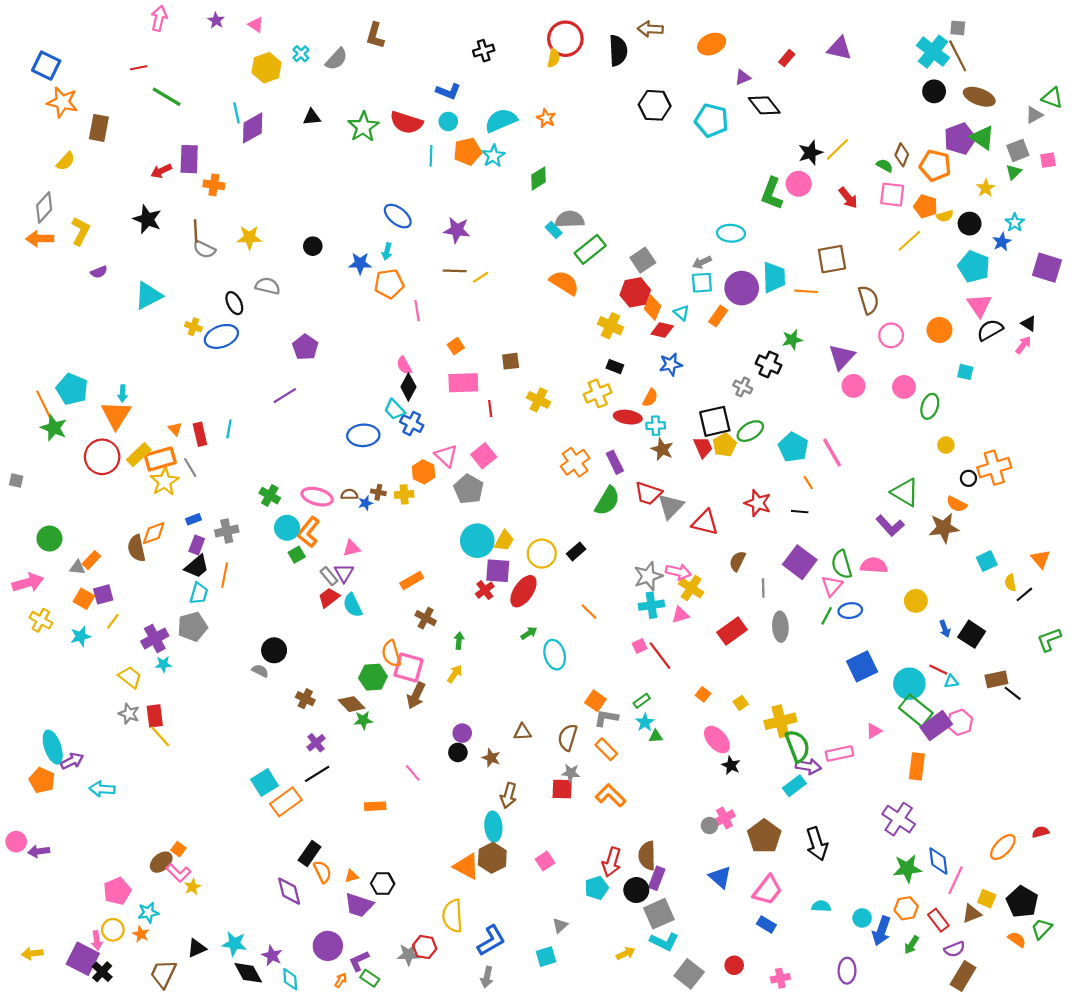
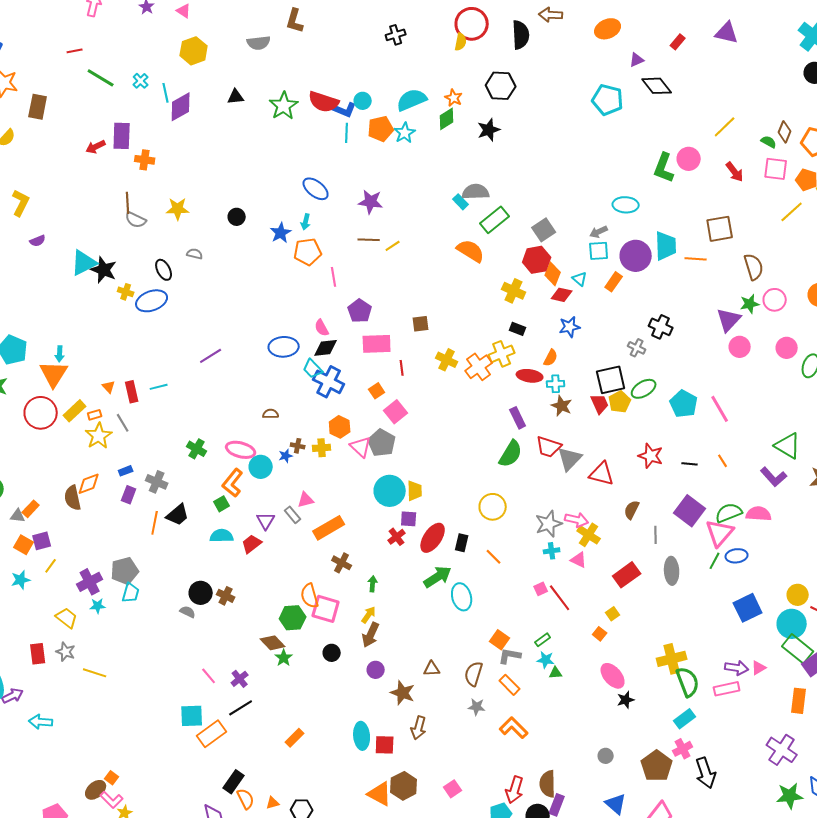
cyan cross: (301, 54) -> (141, 81), moved
gray semicircle: (336, 59) -> (259, 43), turned 40
blue L-shape: (448, 91) -> (345, 110), moved
black hexagon: (655, 105) -> (501, 86), moved
black star: (810, 153) -> (489, 130), moved
green diamond: (539, 178) -> (447, 119), moved
black star: (147, 219) -> (104, 270), moved
blue star: (360, 263) -> (281, 233), turned -30
gray semicircle: (268, 286) -> (195, 254), size x0.7
green star: (792, 340) -> (750, 304), moved
orange square: (456, 346) -> (377, 391), moved
purple pentagon: (305, 347) -> (360, 311), moved
black diamond: (408, 387) -> (326, 348), turned 55
blue cross: (412, 424) -> (329, 382), size x1.4
cyan line: (229, 429) -> (159, 387), turned 66
blue ellipse: (363, 435) -> (284, 347), moved
pink triangle: (446, 456) -> (361, 447), moved
orange rectangle: (160, 459) -> (95, 415), size x0.5
orange cross: (575, 462) -> (479, 367), moved
orange line: (808, 483) -> (723, 461), moved
brown semicircle: (349, 494) -> (271, 414), moved
cyan circle: (287, 528) -> (261, 467), moved
gray cross: (227, 531) -> (157, 482), turned 35
yellow trapezoid: (504, 541) -> (415, 491), turned -30
pink triangle: (351, 548) -> (306, 500), moved
black rectangle: (576, 551) -> (462, 543), moved, turned -36
yellow circle: (542, 554) -> (493, 507), moved
green semicircle: (842, 564) -> (729, 513), turned 84
black trapezoid: (197, 566) -> (178, 515), moved
purple square: (498, 571) -> (409, 519), size x0.7
gray rectangle: (329, 576) -> (293, 515), moved
orange rectangle: (412, 580) -> (329, 528), size x1.4
pink triangle: (832, 586) -> (720, 533), size x1.4
cyan trapezoid: (199, 593) -> (131, 593), moved
yellow circle: (916, 601) -> (798, 595), moved
cyan semicircle: (353, 605) -> (222, 536), moved, turned 115
cyan cross: (651, 605) -> (552, 551), size x0.7
pink triangle: (680, 615) -> (579, 560), turned 42
green arrow: (529, 633) -> (438, 577), size x1.8
brown arrow: (416, 695) -> (371, 635), moved
brown cross: (305, 699) -> (226, 596), moved
yellow square: (741, 703) -> (613, 614), moved
red rectangle: (155, 716) -> (38, 654), moved
green star: (363, 720) -> (284, 658), turned -30
cyan star: (645, 722) -> (546, 660), turned -30
yellow line: (160, 736) -> (95, 673), turned -30
black circle: (458, 752) -> (332, 653), moved
brown star: (491, 758) -> (403, 693), size x1.4
black star: (731, 765) -> (626, 700), turned 30
purple arrow: (808, 766) -> (737, 668), moved
pink line: (413, 773) -> (209, 676), moved
cyan square: (264, 783) -> (192, 716), turned 30
red square: (562, 789) -> (385, 745), moved
orange rectangle: (375, 806) -> (295, 738), turned -42
pink cross: (724, 818) -> (683, 749), moved
cyan ellipse: (493, 827) -> (362, 736), moved

